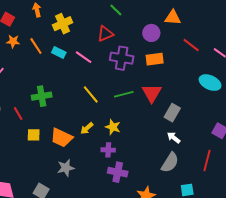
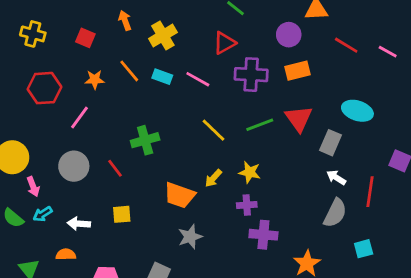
orange star: (13, 41) -> (95, 80), moved
cyan ellipse: (210, 83) -> (357, 111), moved
yellow square: (34, 135) -> (122, 214), moved
red line: (207, 160) -> (370, 192), moved

